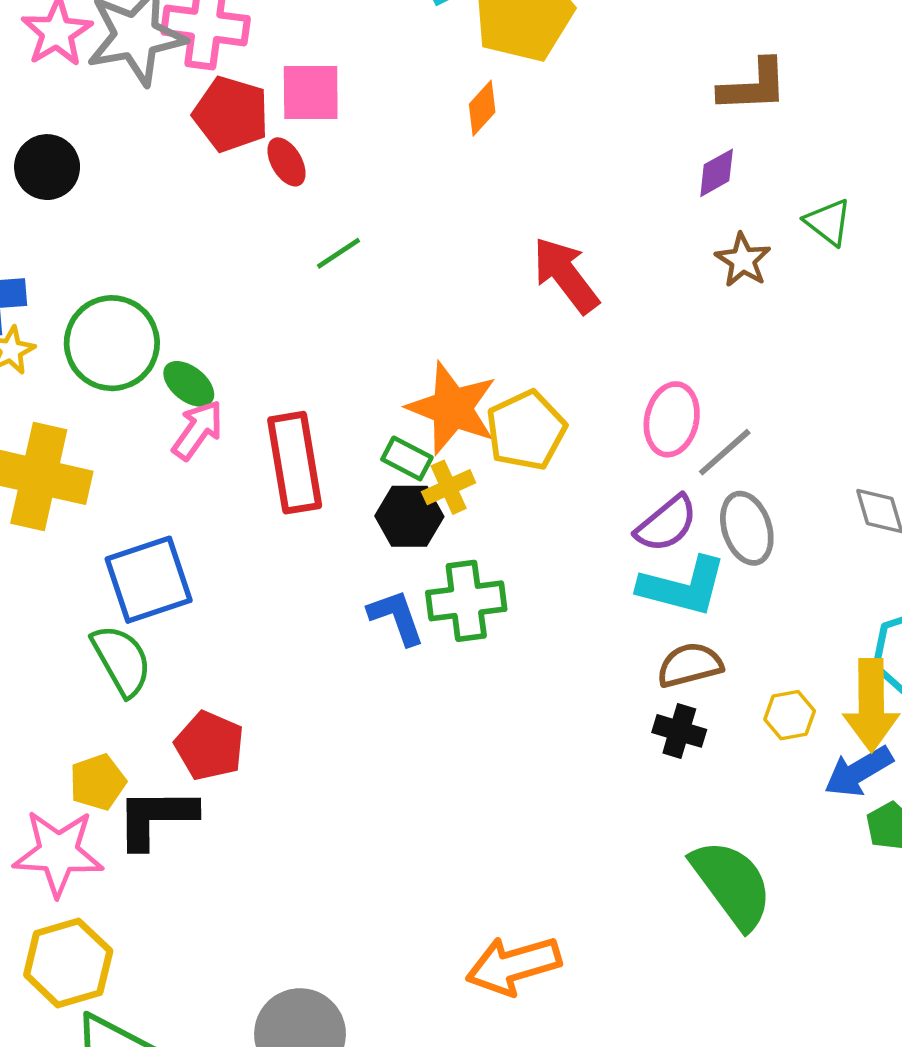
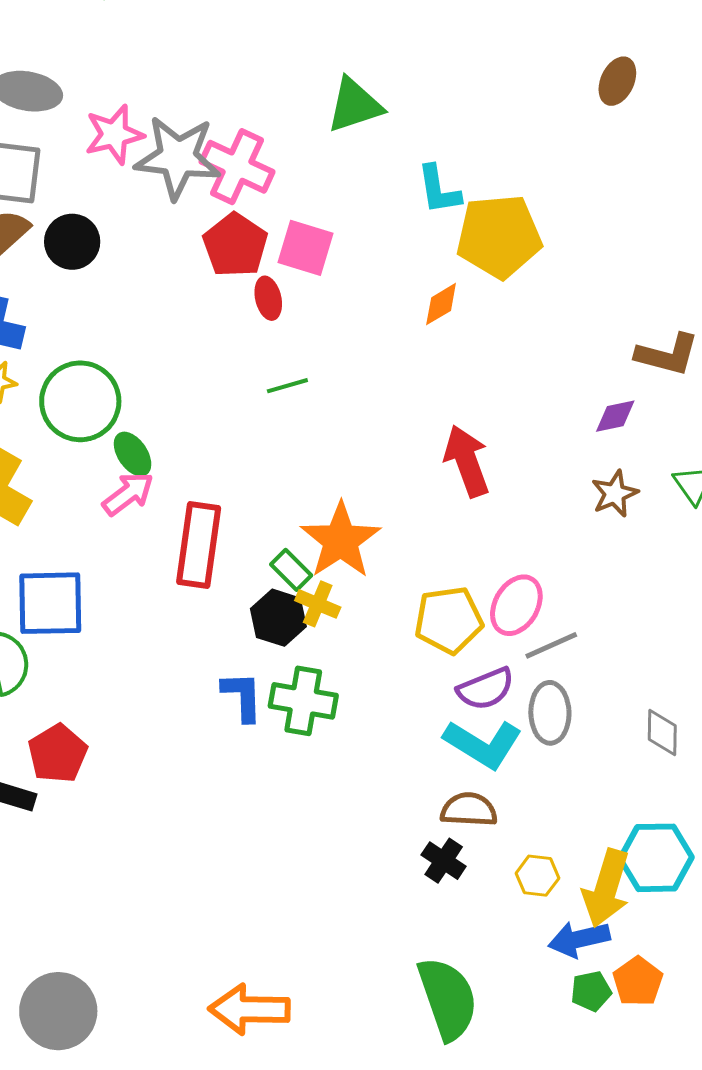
yellow pentagon: (526, 430) -> (449, 620), moved
yellow cross: (449, 487) -> (318, 604), turned 30

